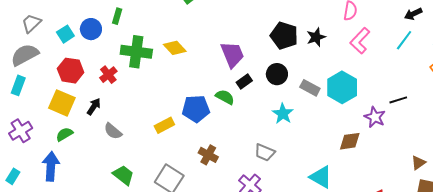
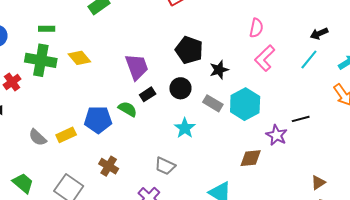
green rectangle: (117, 16) -> (47, 29), moved, turned 70
black star: (316, 37) -> (219, 70), moved
gray semicircle: (113, 131) -> (38, 137), moved

